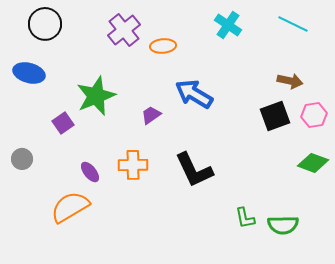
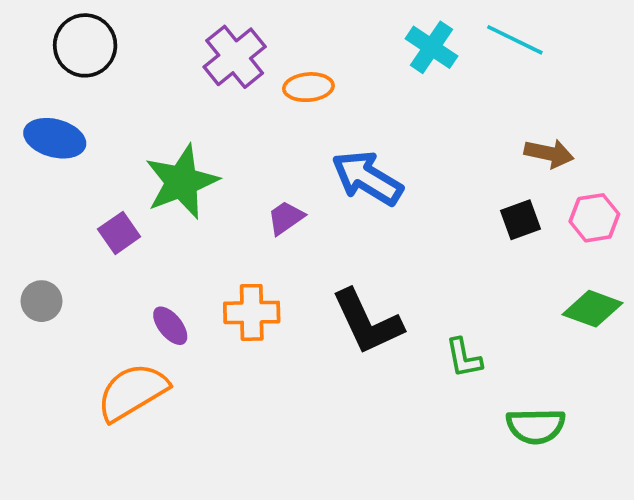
cyan line: (293, 24) -> (515, 40), moved
black square: (275, 116) -> (521, 220), size x0.7
green L-shape: (245, 218) -> (464, 358), moved

